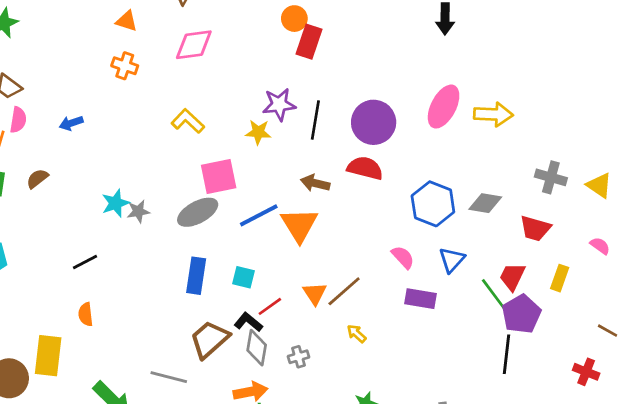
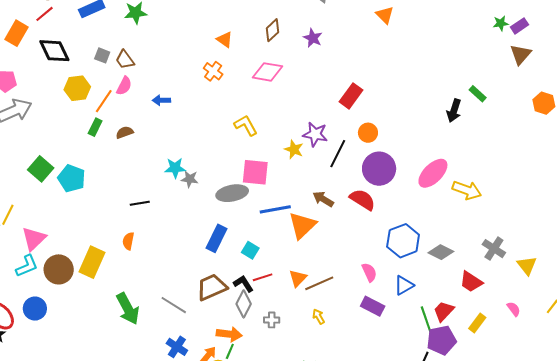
orange circle: (294, 19) -> (368, 133), moved

